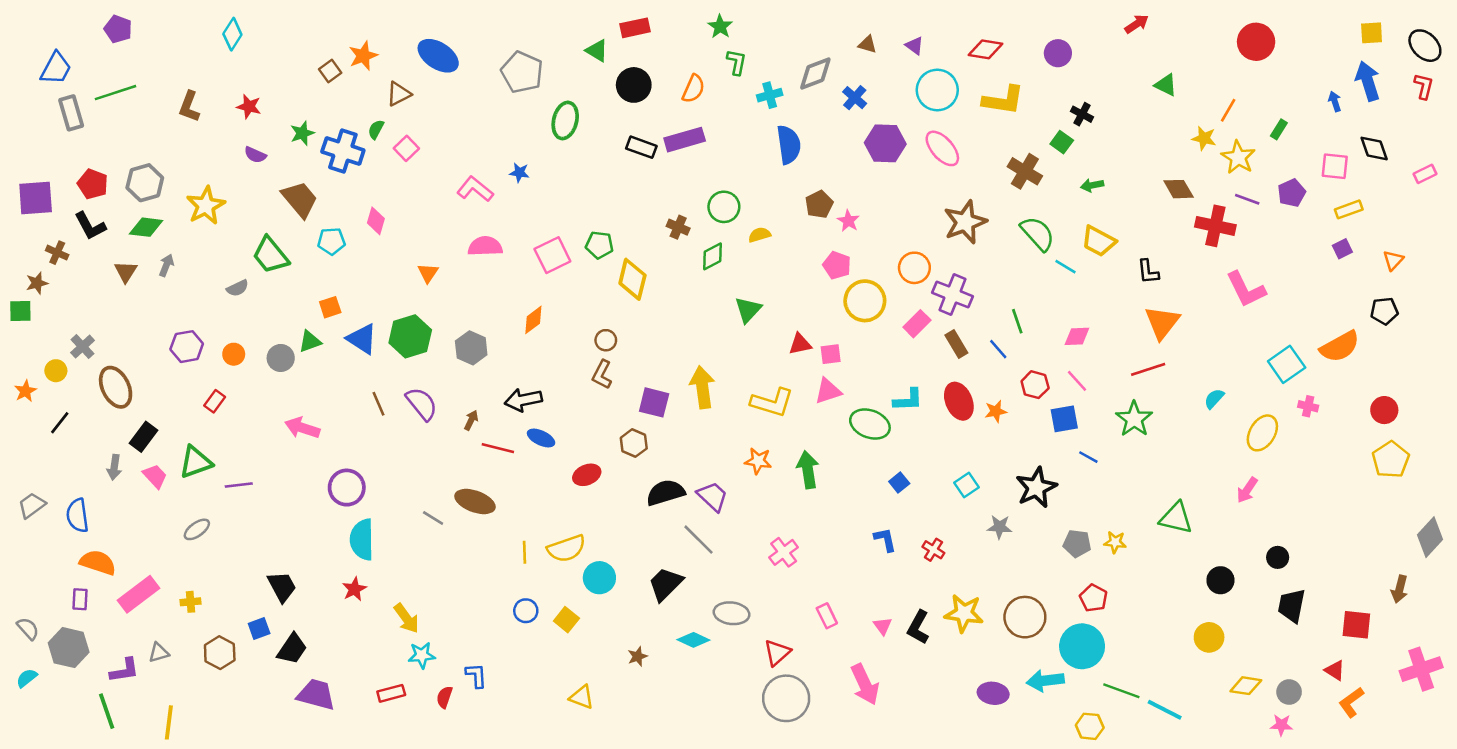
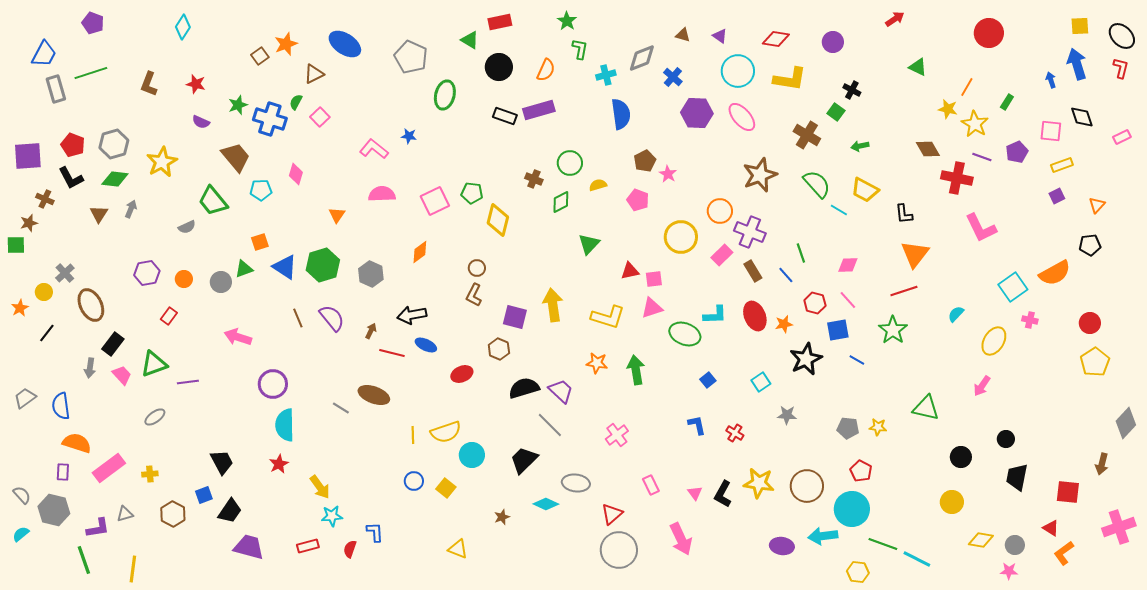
pink pentagon: (837, 265) -> (638, 200), moved
black star: (1036, 488) -> (806, 359), moved

